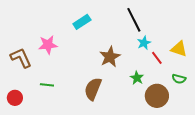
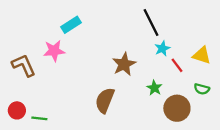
cyan rectangle: (82, 22) -> (71, 25), moved
green line: (47, 85) -> (39, 118), moved

